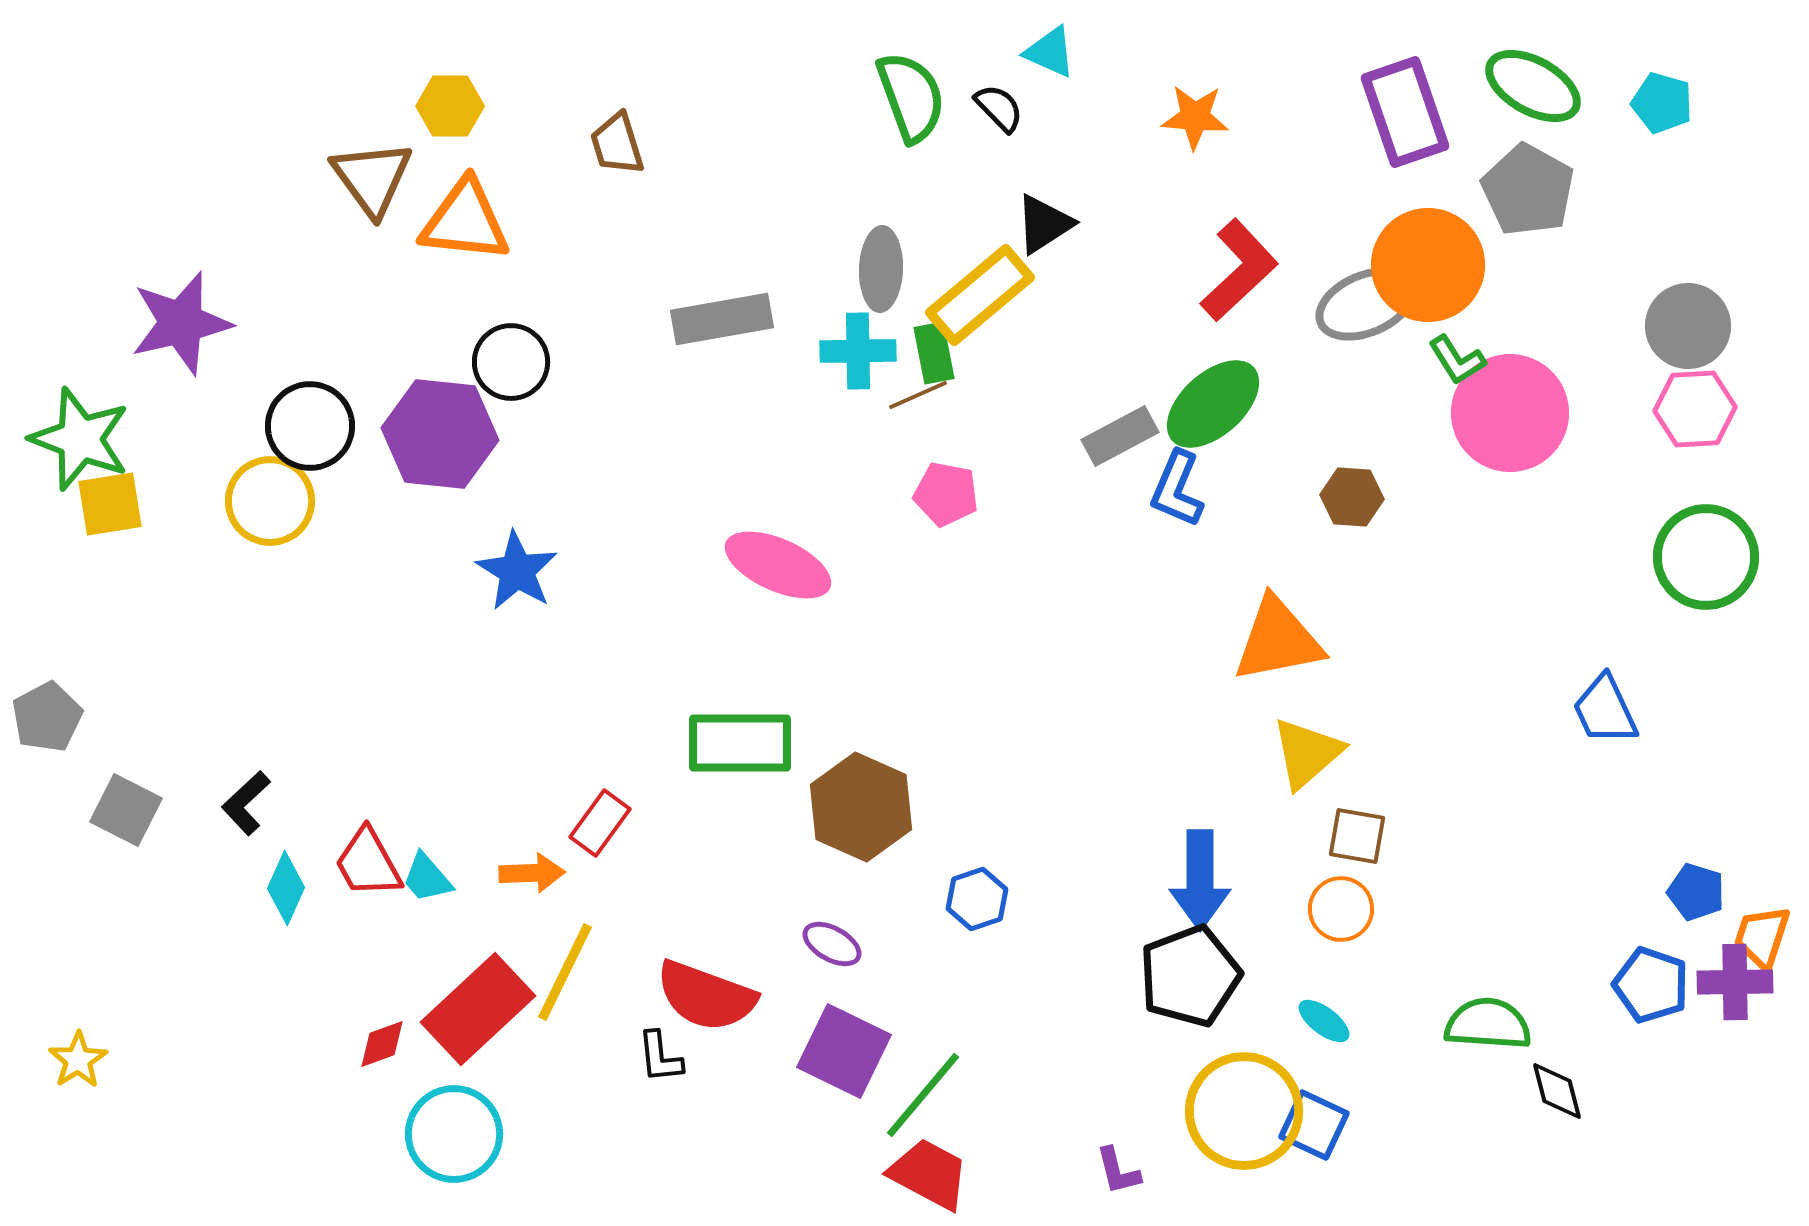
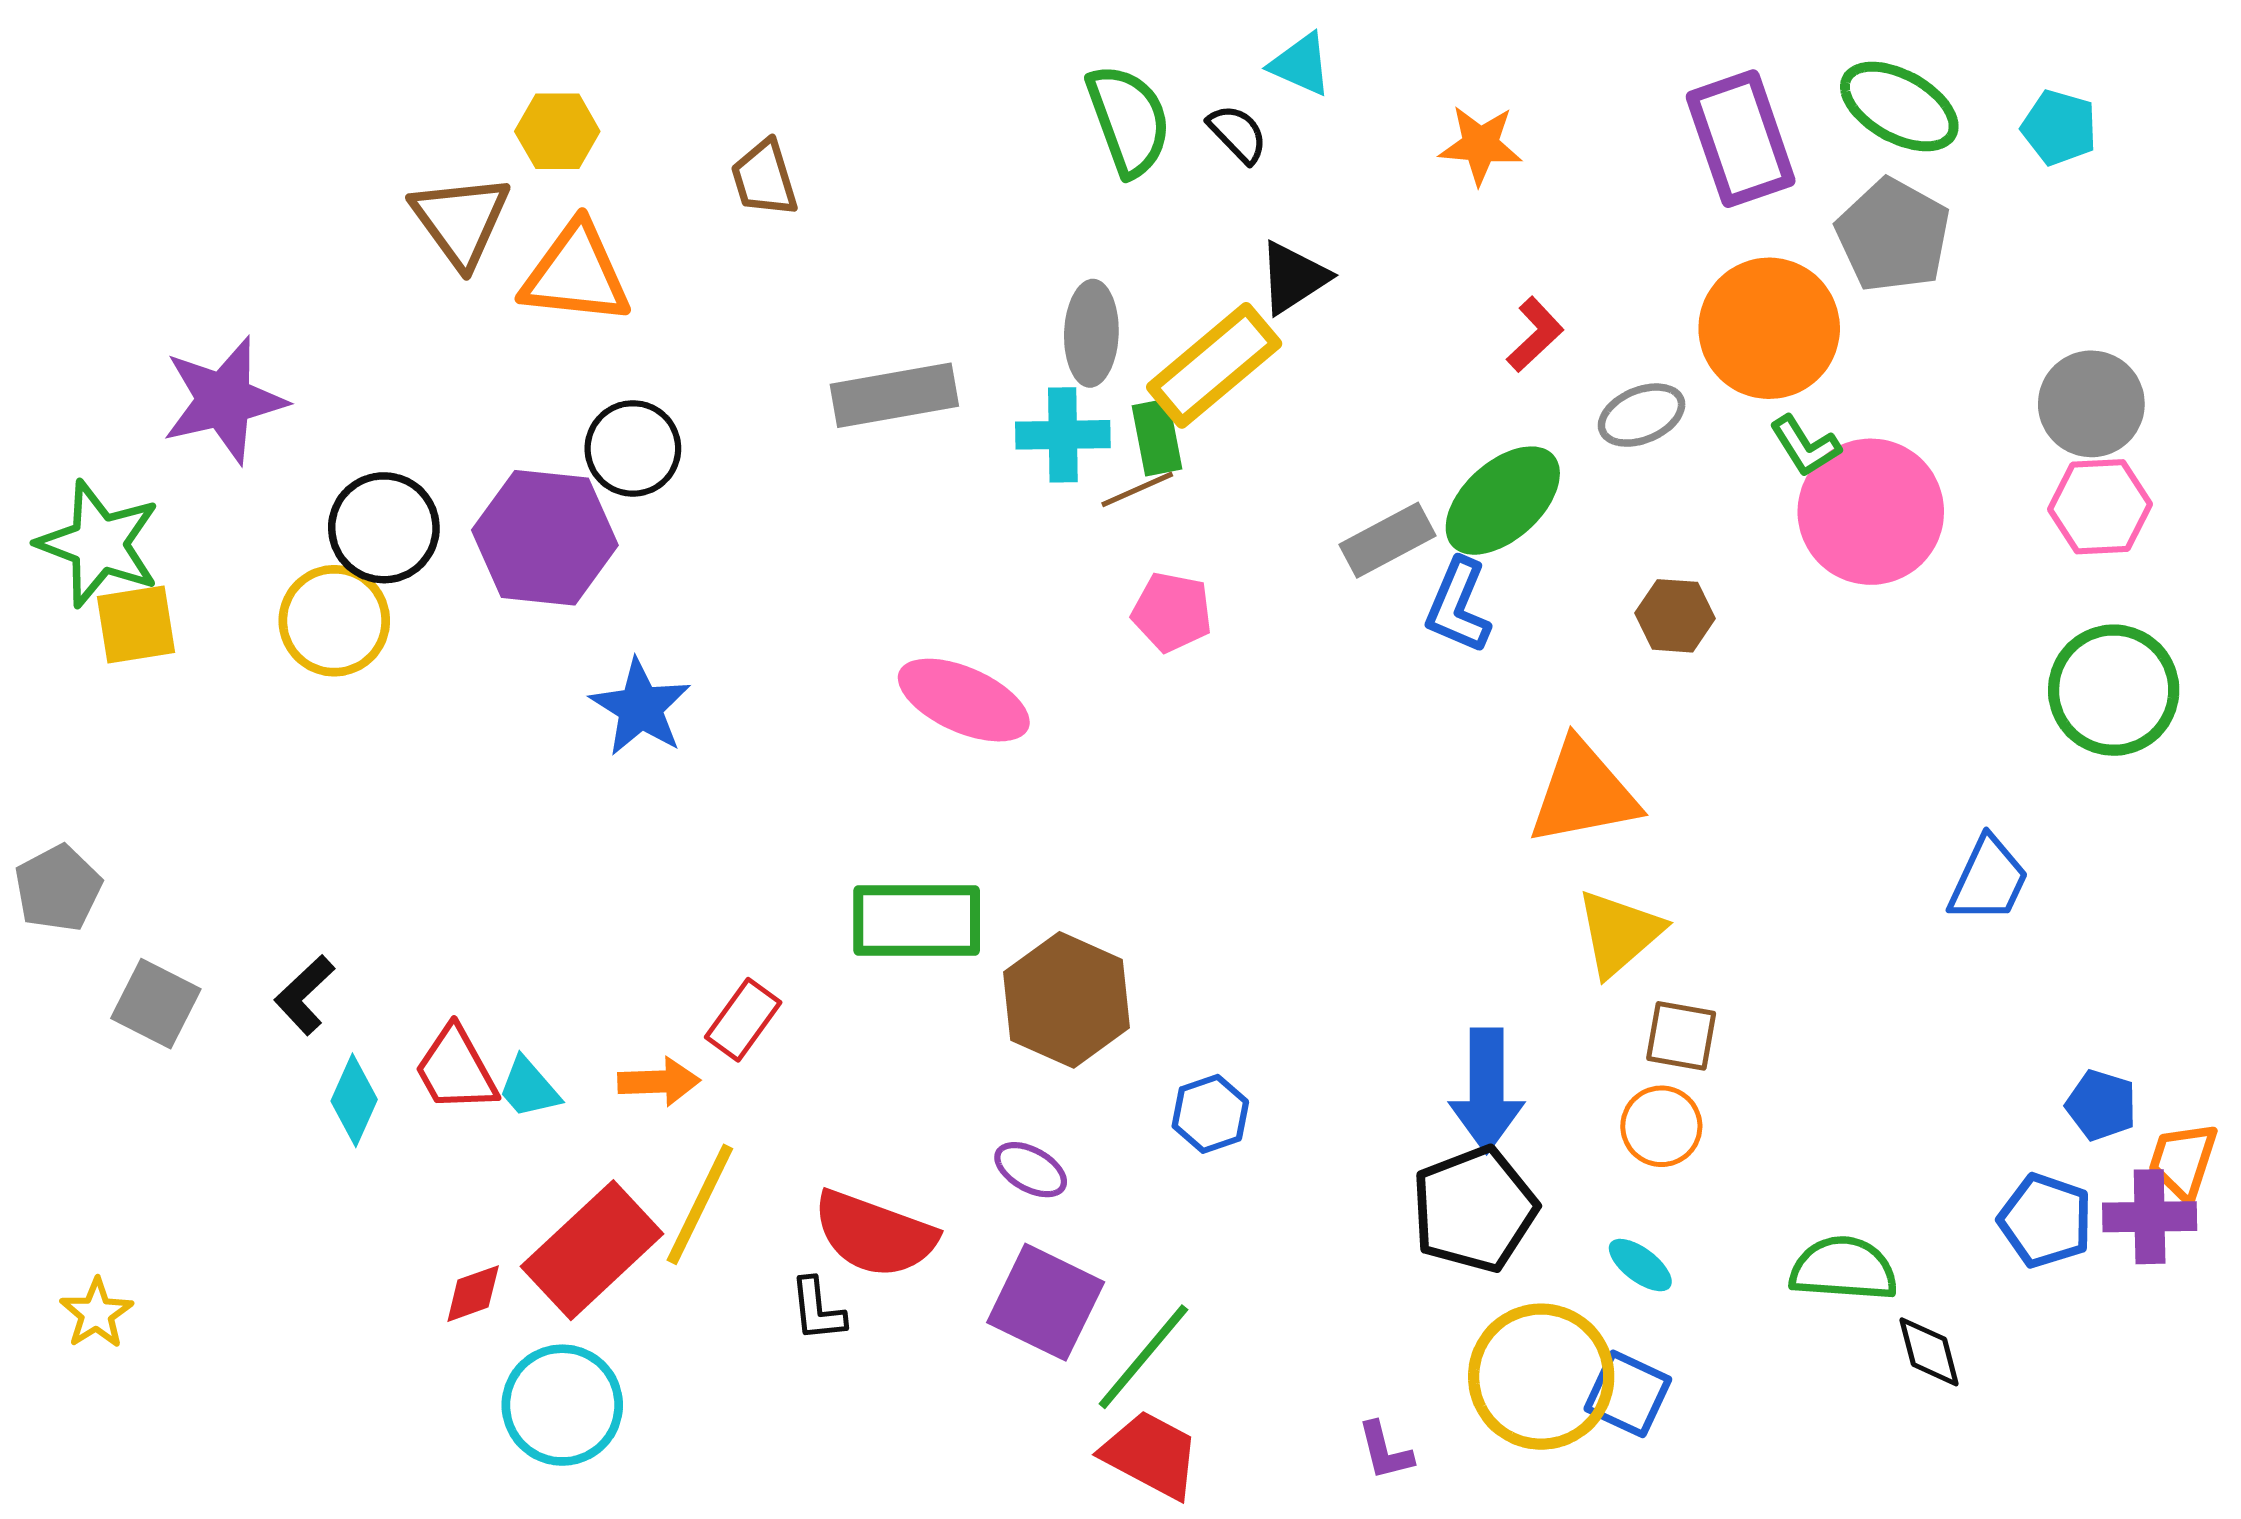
red L-shape: (1239, 270) -> (1535, 334), size x0.6
gray ellipse: (1366, 304) -> (1642, 415), moved, size x0.7
blue trapezoid: (1605, 710) -> (1988, 880), turned -130

